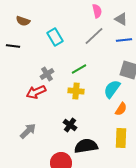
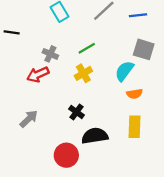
black line: (13, 46) -> (12, 32), moved
gray cross: (47, 74) -> (50, 54), turned -32
yellow cross: (76, 91) -> (83, 73), turned -35
orange semicircle: (121, 109) -> (135, 94), turned 48

